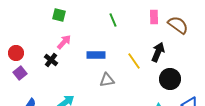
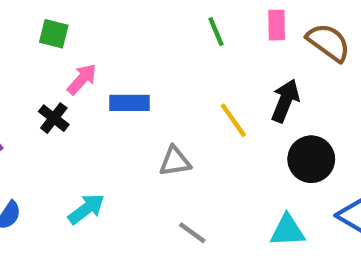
green square: (59, 15) -> (54, 34), moved
green line: (113, 20) -> (216, 32), moved
blue rectangle: (96, 55) -> (130, 103), moved

